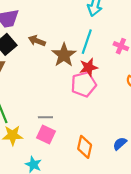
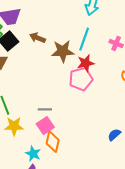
brown star: (64, 55) -> (63, 51), turned 30
pink square: (46, 134) -> (45, 126), turned 30
orange diamond: (85, 147) -> (53, 142), moved

